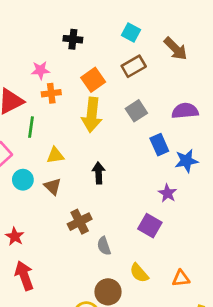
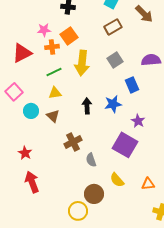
orange square: (93, 80) -> (69, 36), moved
green line: (31, 127) -> (54, 72), moved, turned 56
blue star: (186, 161) -> (113, 104), moved
purple square: (150, 226) -> (125, 145), size x1.4

